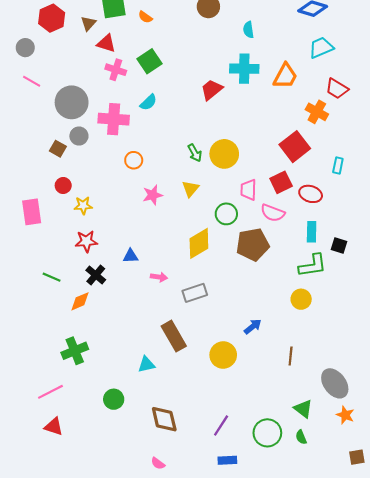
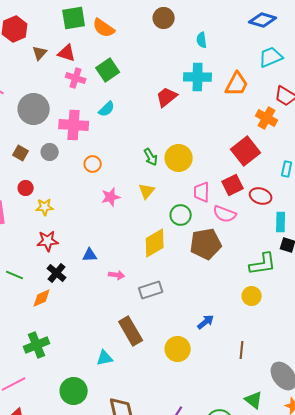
orange semicircle: (145, 17) -> (104, 28), size x1.6
brown triangle: (88, 23) -> (40, 53), moved
gray circle: (79, 136) -> (50, 152), moved
cyan rectangle: (312, 232) -> (281, 222), moved
green circle: (114, 399) -> (74, 391), size x1.4

